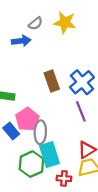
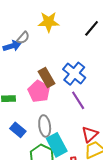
gray semicircle: (36, 23) -> (23, 38), moved
pink pentagon: (27, 119) -> (39, 91), moved

